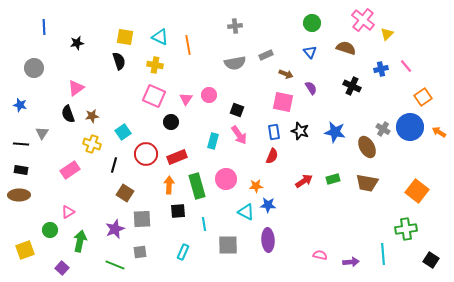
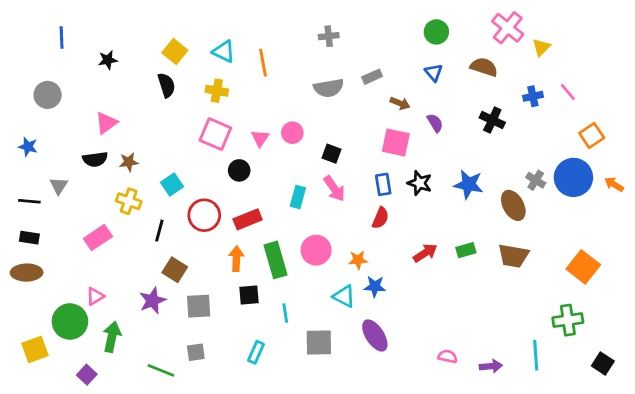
yellow square: (125, 37) -> (175, 52), turned 30
black semicircle: (68, 114) -> (95, 159), turned -78
purple star: (115, 229) -> (152, 301), moved
green circle: (50, 230) -> (70, 321), size x1.6
purple ellipse: (268, 240) -> (375, 335), turned -30

